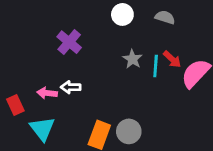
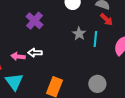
red arrow: (172, 59) -> (106, 19), moved
gray circle: (129, 131) -> (97, 84), moved

